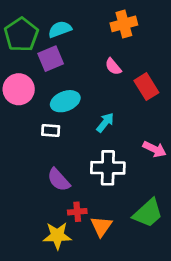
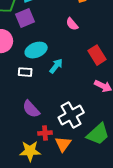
red rectangle: (146, 87) -> (97, 55), moved
cyan arrow: (105, 123) -> (56, 66), moved
white cross: (108, 168) -> (71, 115), moved, turned -30

